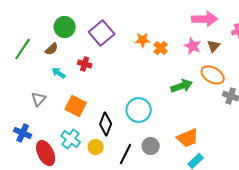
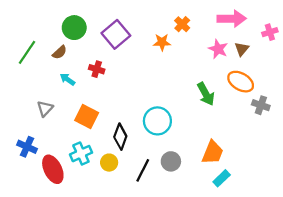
orange cross: (161, 48) -> (182, 24), moved
green arrow: (182, 86) -> (206, 94), turned 80
orange trapezoid: (188, 138) -> (213, 152), turned -45
cyan cross: (71, 139) -> (81, 154), turned 30

